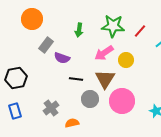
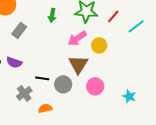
purple semicircle: (62, 58) -> (14, 62), moved
black line: (76, 79) -> (42, 78), moved
pink circle: (122, 101) -> (95, 86), size x0.7

